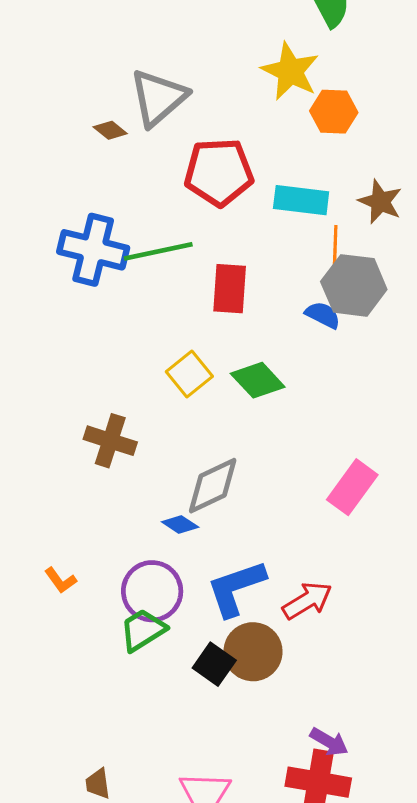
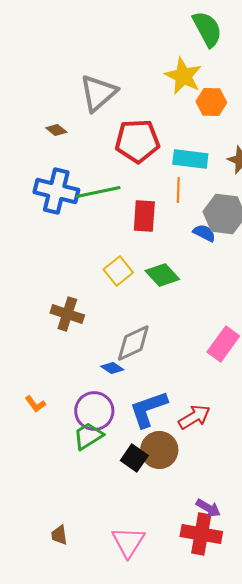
brown diamond: (110, 130) -> (56, 130), moved
orange line: (335, 245) -> (178, 190), moved

